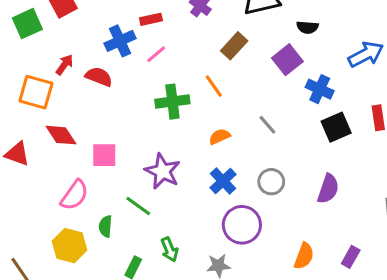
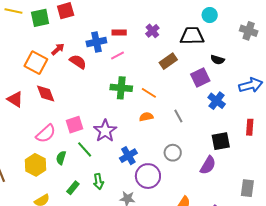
orange line: (214, 86) -> (149, 93), moved, turned -35
black square: (336, 127) -> (221, 141), moved
pink square: (104, 155) -> (74, 125), moved, turned -30
blue cross: (223, 181) -> (128, 156), moved

